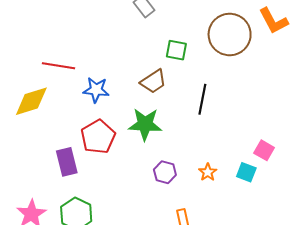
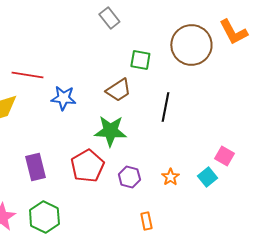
red pentagon: (98, 137) -> (87, 166), moved
cyan square: (246, 172) -> (207, 177), turned 30

